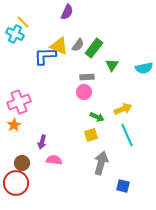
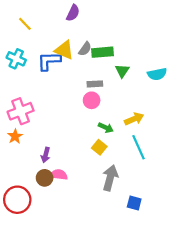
cyan cross: (15, 34) -> (16, 59), moved
green rectangle: (94, 48) -> (102, 52), turned 48
yellow square: (91, 135) -> (99, 147), turned -32
brown circle: (22, 163) -> (45, 178), moved

